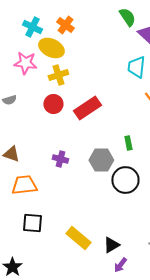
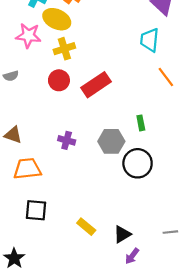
yellow rectangle: (78, 238) -> (86, 227), size x0.7

